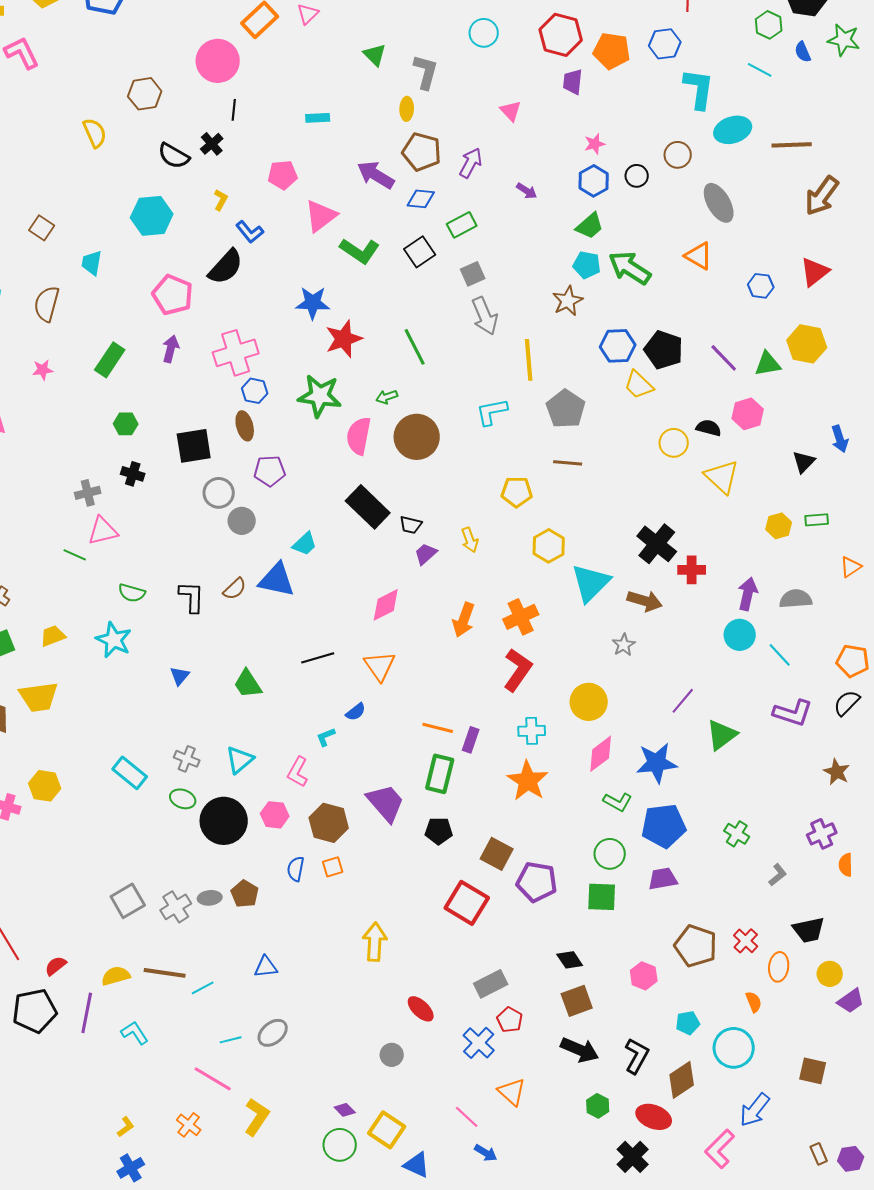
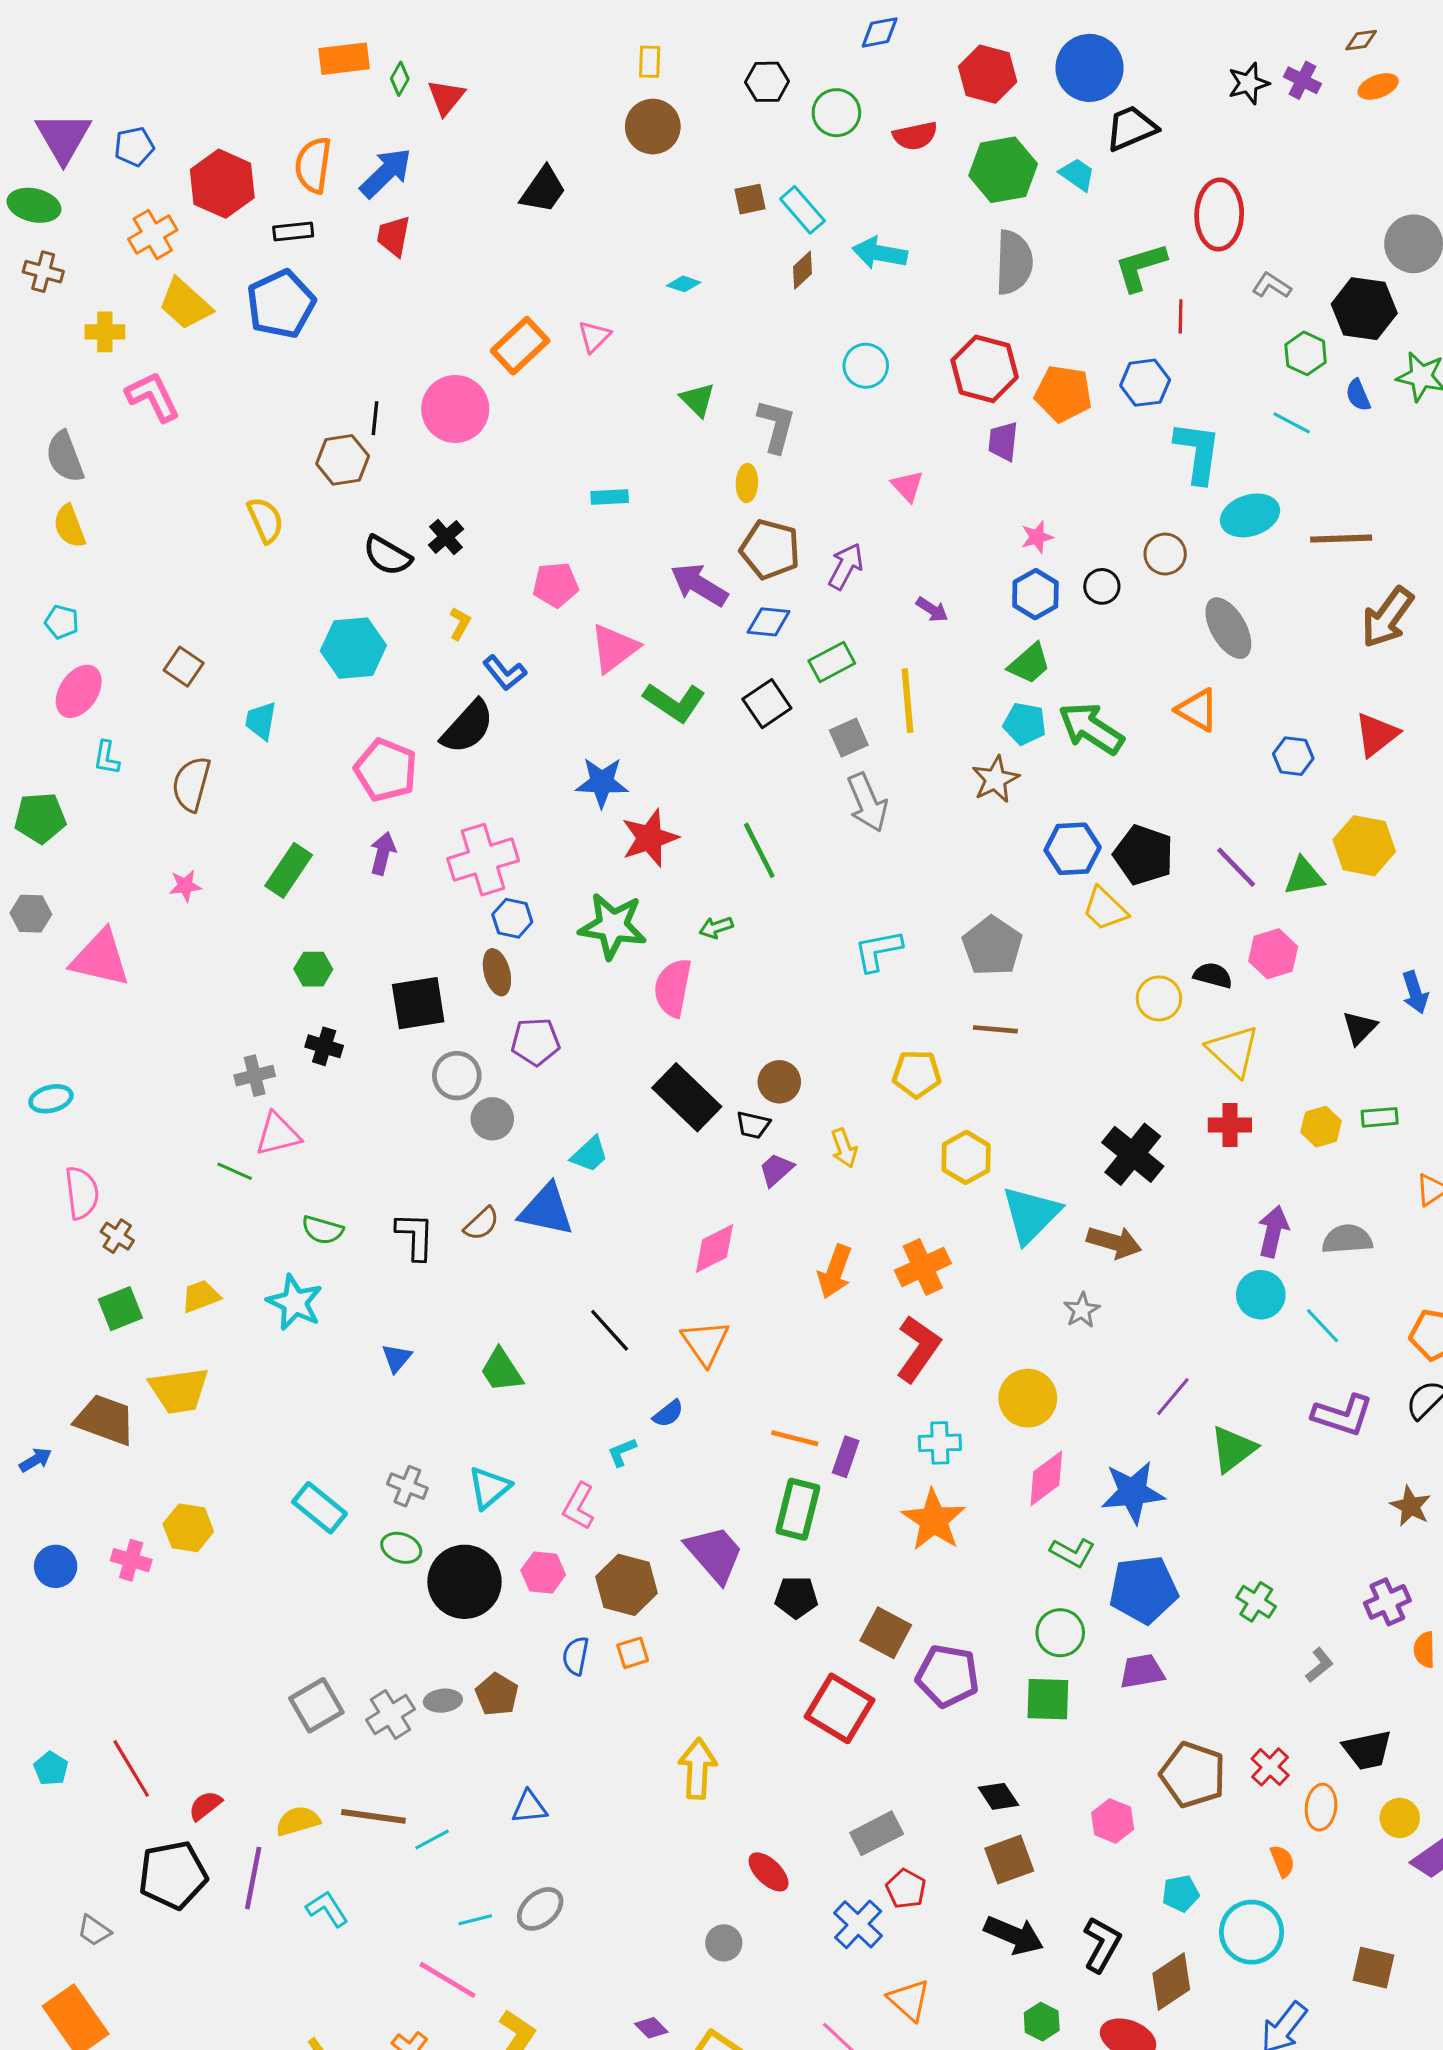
black line: (234, 110) -> (375, 418), moved
yellow line: (529, 360) -> (907, 701), moved
brown circle: (417, 437) -> (779, 1082), moved, size x0.6
red cross: (692, 570) -> (1230, 1125), moved
black line: (318, 658) -> (610, 1330), turned 64

